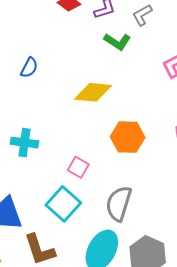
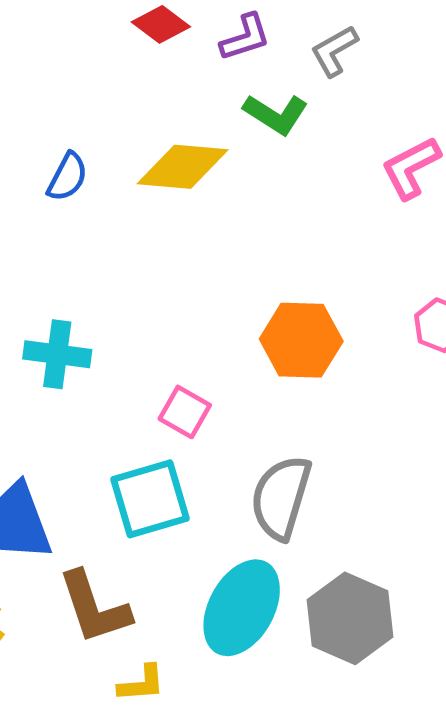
yellow diamond: (93, 92) -> (183, 167), moved
cyan square: (63, 204) -> (150, 499), turned 32

